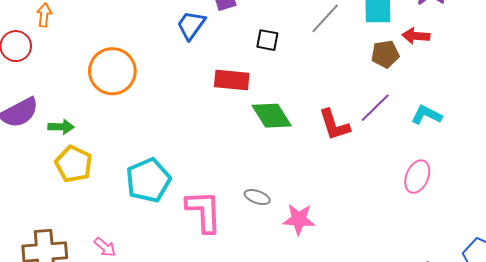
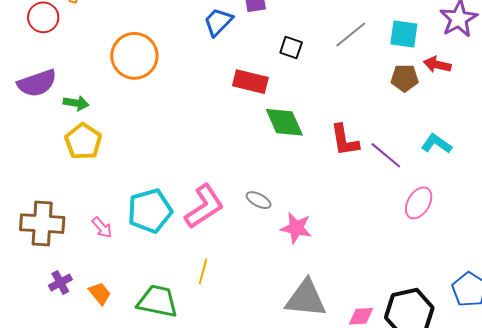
purple line: (375, 108) -> (386, 155), moved, turned 76
cyan pentagon: (148, 180) -> (150, 211), moved
pink L-shape: (204, 211) -> (204, 206), turned 51

